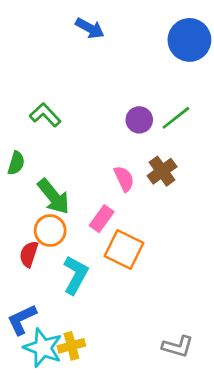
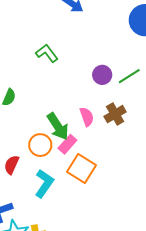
green L-shape: (45, 115) -> (47, 53), moved
green arrow: (54, 196) -> (58, 126), moved
orange circle: (50, 231) -> (40, 145), moved

